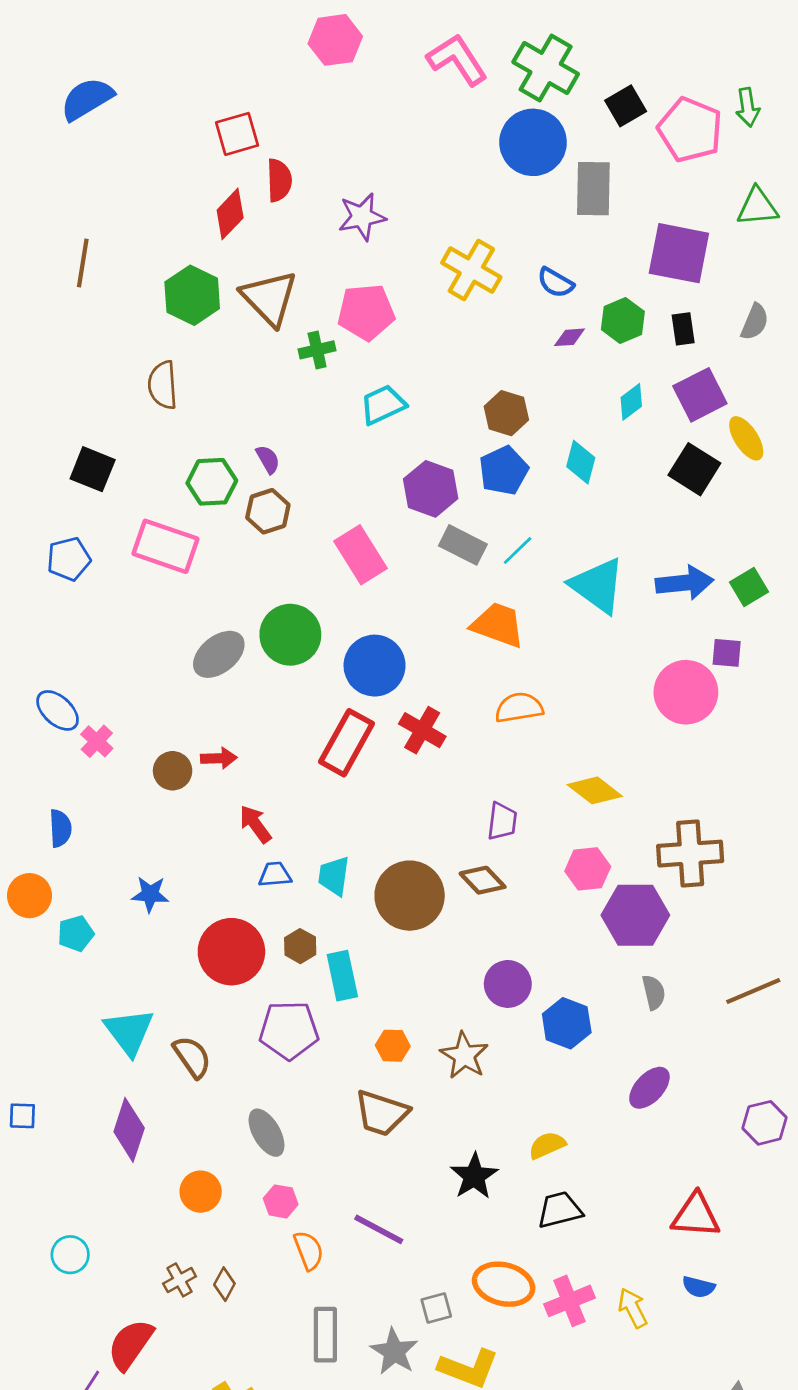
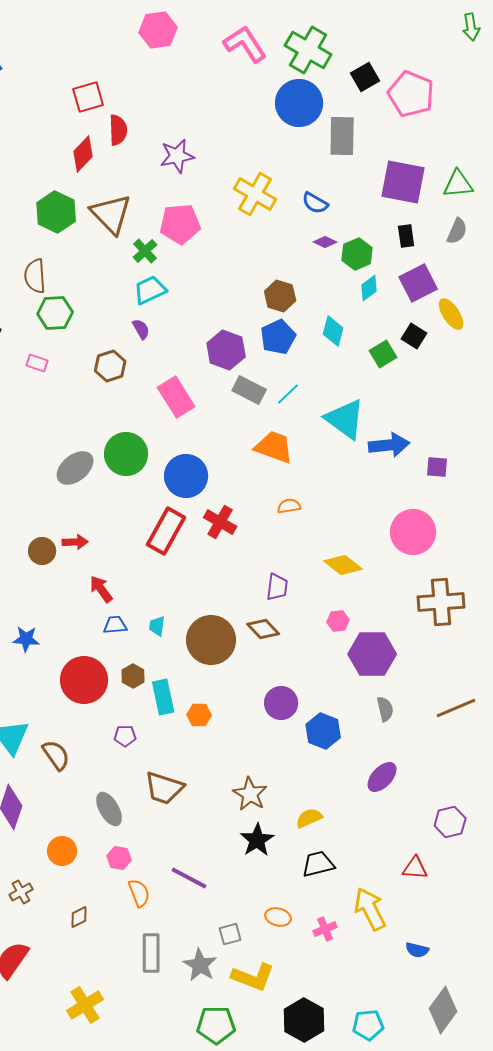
green arrow: (748, 107) -> (471, 27), moved
green triangle: (757, 207) -> (458, 184), moved
green hexagon: (623, 320) -> (357, 254), moved
purple diamond: (569, 337) -> (325, 242), turned 30
green cross: (317, 350) -> (145, 251), turned -30
cyan trapezoid: (383, 405) -> (150, 290), moved
purple semicircle: (268, 459) -> (141, 329), moved
black square: (694, 469) -> (414, 336), size x0.7
green hexagon: (212, 482) -> (55, 313), moved
pink rectangle: (166, 546) -> (37, 363), moved, size x0.5
blue arrow: (685, 583) -> (389, 445), moved
green square: (749, 587) -> (383, 354), moved
pink circle: (686, 692) -> (413, 532), moved
orange semicircle: (519, 708) -> (289, 506), size x0.7
brown cross: (690, 854) -> (441, 602), moved
pink hexagon: (588, 869) -> (338, 621), size x0.7
cyan trapezoid: (334, 876) -> (157, 626), size x0.7
purple pentagon: (289, 1030) -> (125, 736), size x0.5
orange hexagon: (393, 1046) -> (199, 715), moved
brown star: (464, 1056) -> (250, 794), moved
brown trapezoid: (382, 1113) -> (164, 788), moved
purple hexagon: (764, 1123) -> (450, 822), moved
red triangle: (696, 1215) -> (415, 868), size x0.7
brown cross: (180, 1280) -> (21, 892), moved
brown diamond: (224, 1284) -> (79, 917), turned 35
orange ellipse: (504, 1284) -> (278, 917), size x0.6
blue semicircle: (699, 1287) -> (417, 950), moved
pink cross: (569, 1301) -> (325, 929), size x0.7
yellow arrow: (633, 1308) -> (370, 909), moved, size x1.5

